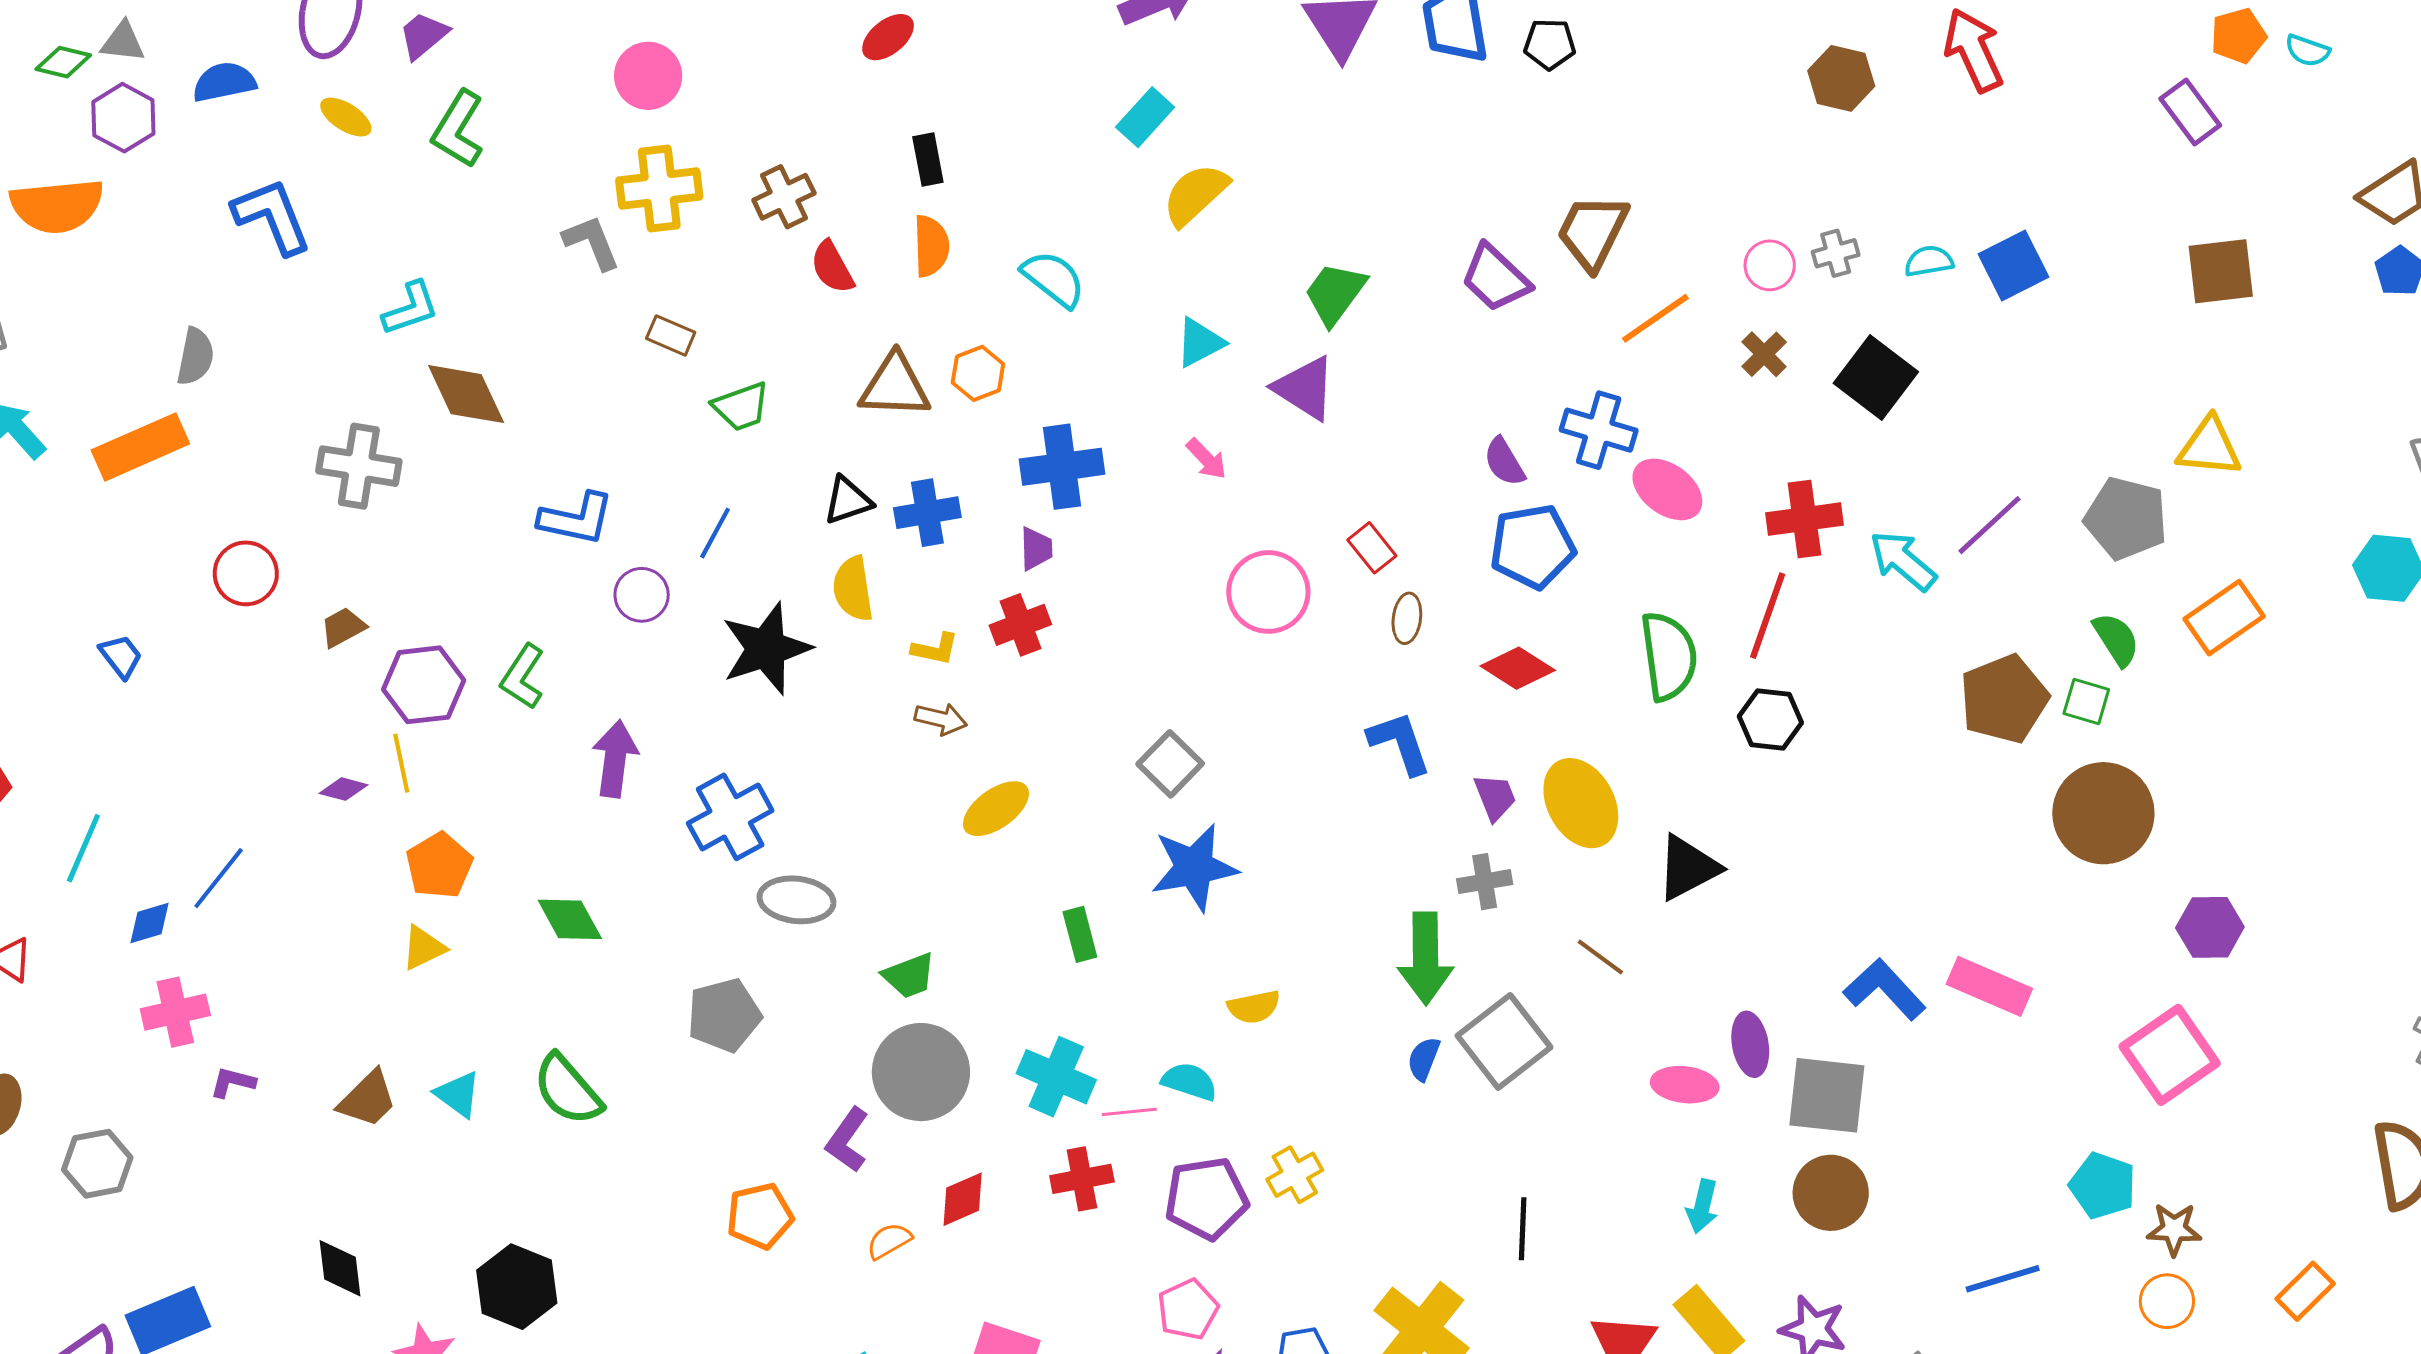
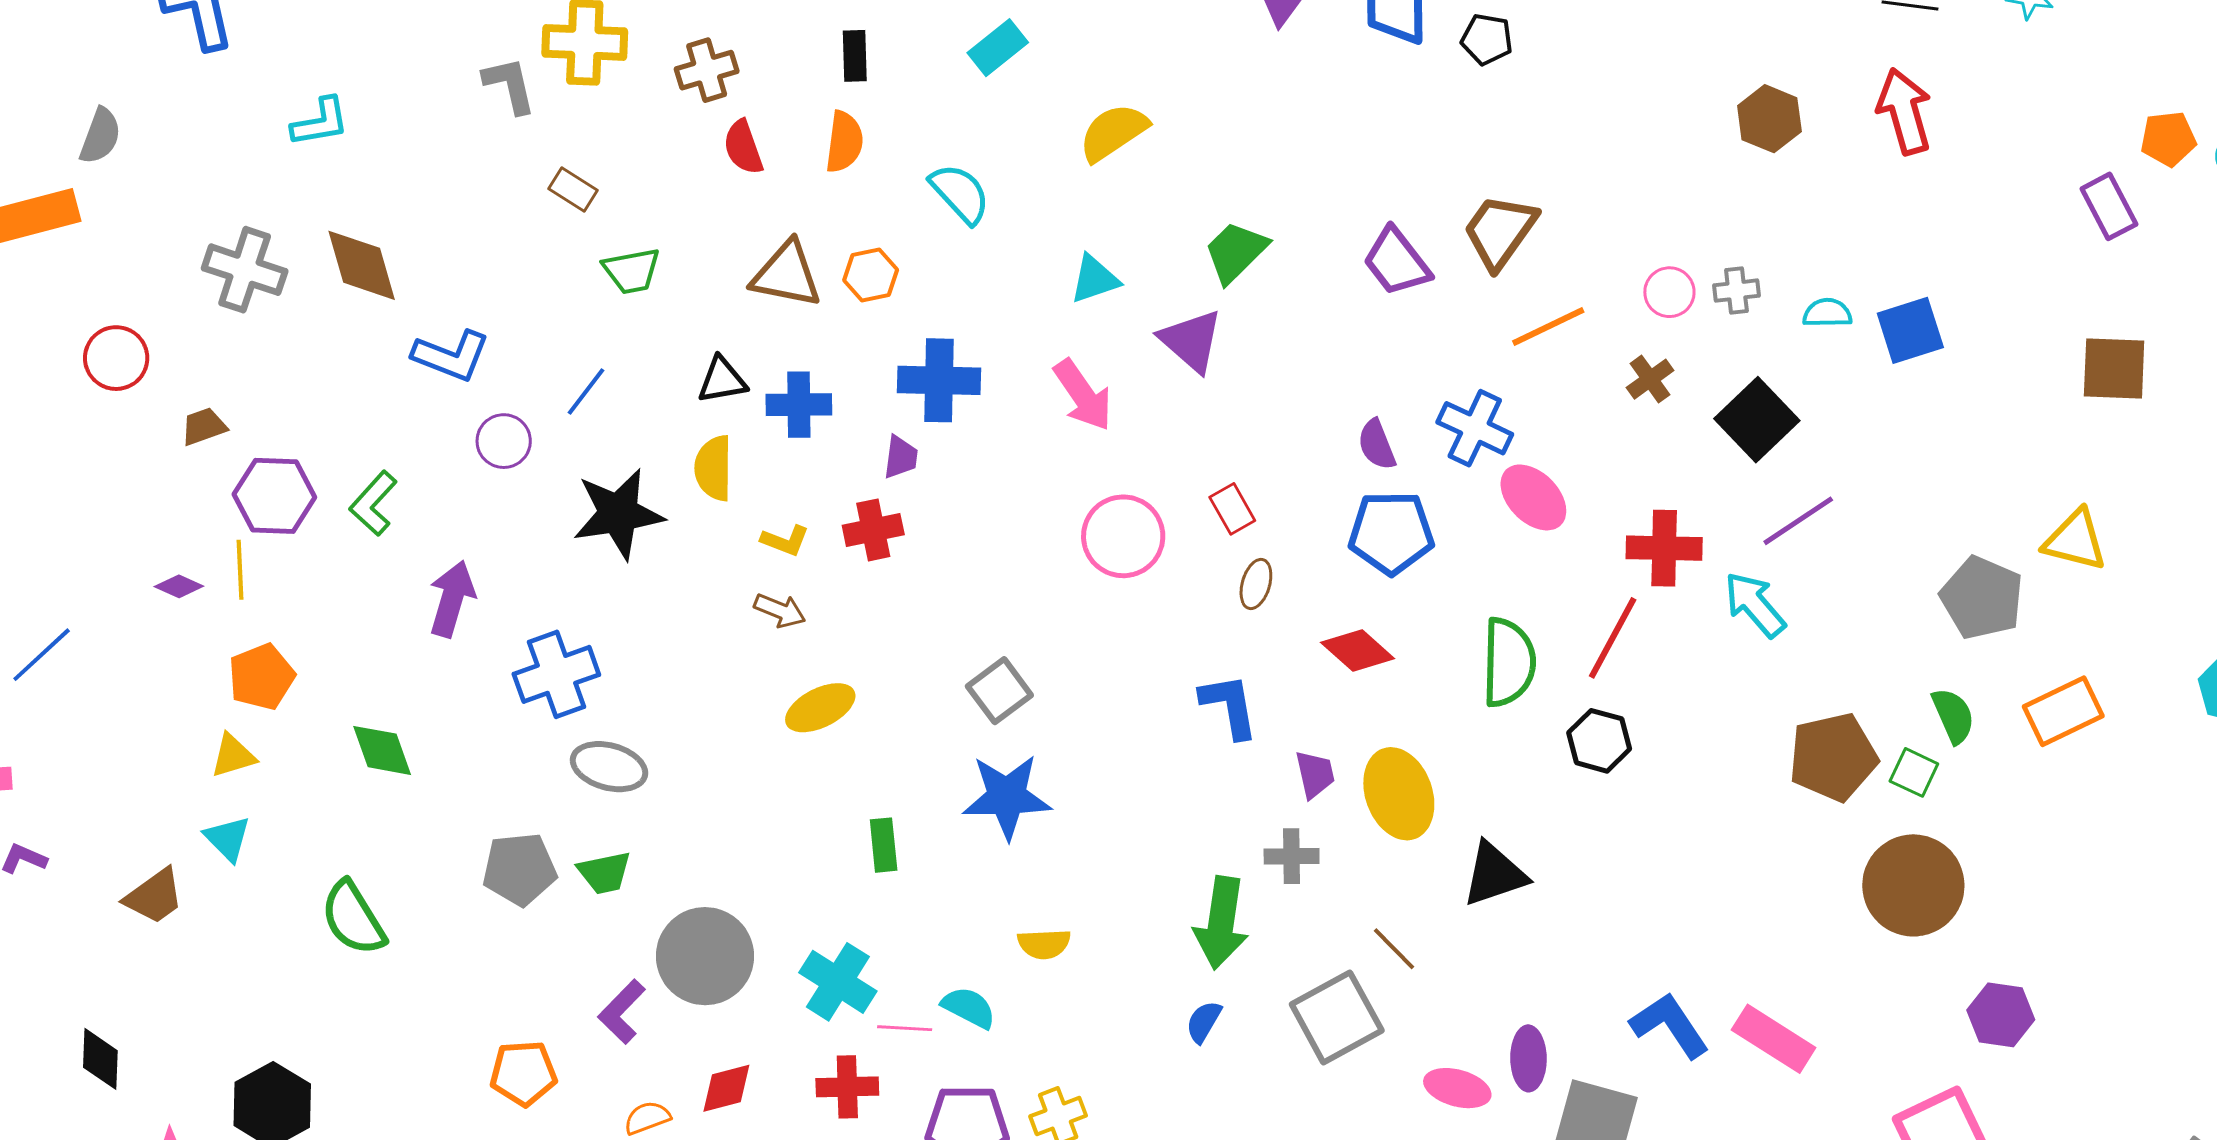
cyan rectangle: (1145, 117) -> (998, 48), moved
brown diamond: (466, 394) -> (362, 265), moved
pink arrow: (1206, 459) -> (1083, 395), size x1.6
purple line: (1990, 525) -> (1798, 521), moved
green trapezoid: (909, 976) -> (604, 873), moved
gray square: (1504, 1041) -> (1337, 1017), moved
cyan triangle: (458, 1094) -> (228, 839), moved

